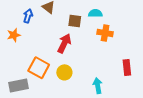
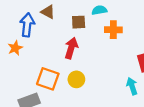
blue arrow: (28, 16) -> (27, 25), size x1.5
cyan arrow: (98, 86) -> (132, 86), moved

